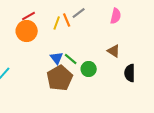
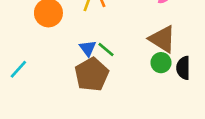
brown triangle: (114, 51) -> (162, 39), size x1.6
green circle: (89, 69) -> (161, 63), moved

